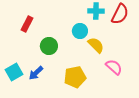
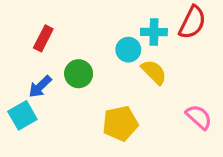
cyan cross: (96, 11) -> (154, 32), moved
pink semicircle: (114, 67) -> (199, 117), moved
blue arrow: (36, 73) -> (40, 87), moved

